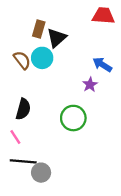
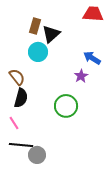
brown semicircle: (22, 60) -> (17, 77), moved

